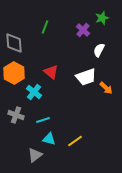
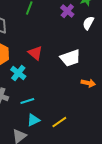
white semicircle: (99, 50) -> (88, 23), moved
orange arrow: (106, 88) -> (88, 83), moved, turned -32
cyan triangle: (49, 139) -> (33, 120), turned -40

